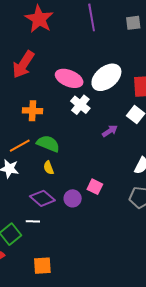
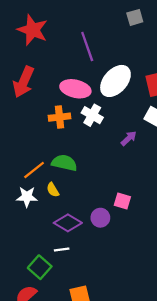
purple line: (92, 17) -> (87, 46), moved
orange cross: (33, 111) -> (60, 117), moved
yellow semicircle: (49, 168) -> (53, 190), moved

